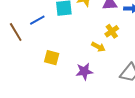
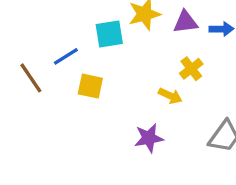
yellow square: (52, 58) -> (90, 86), moved

